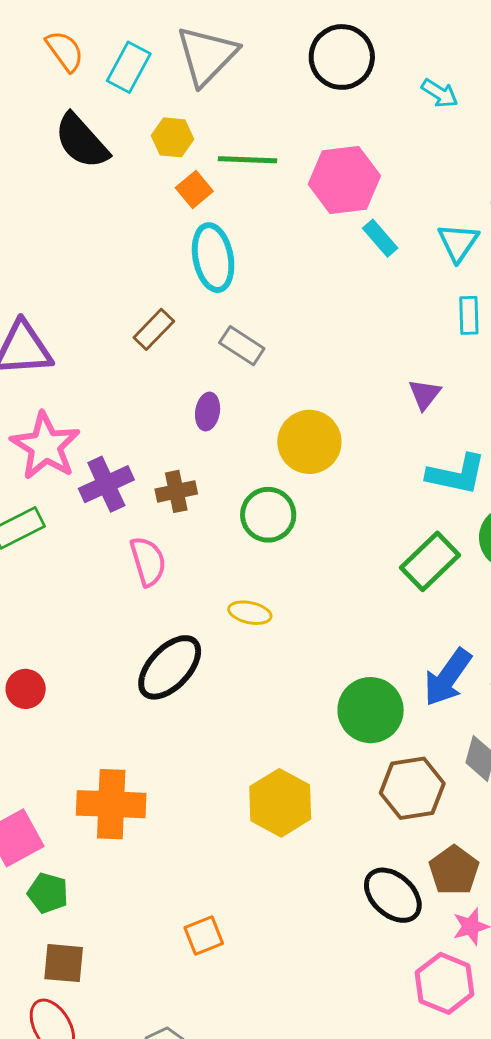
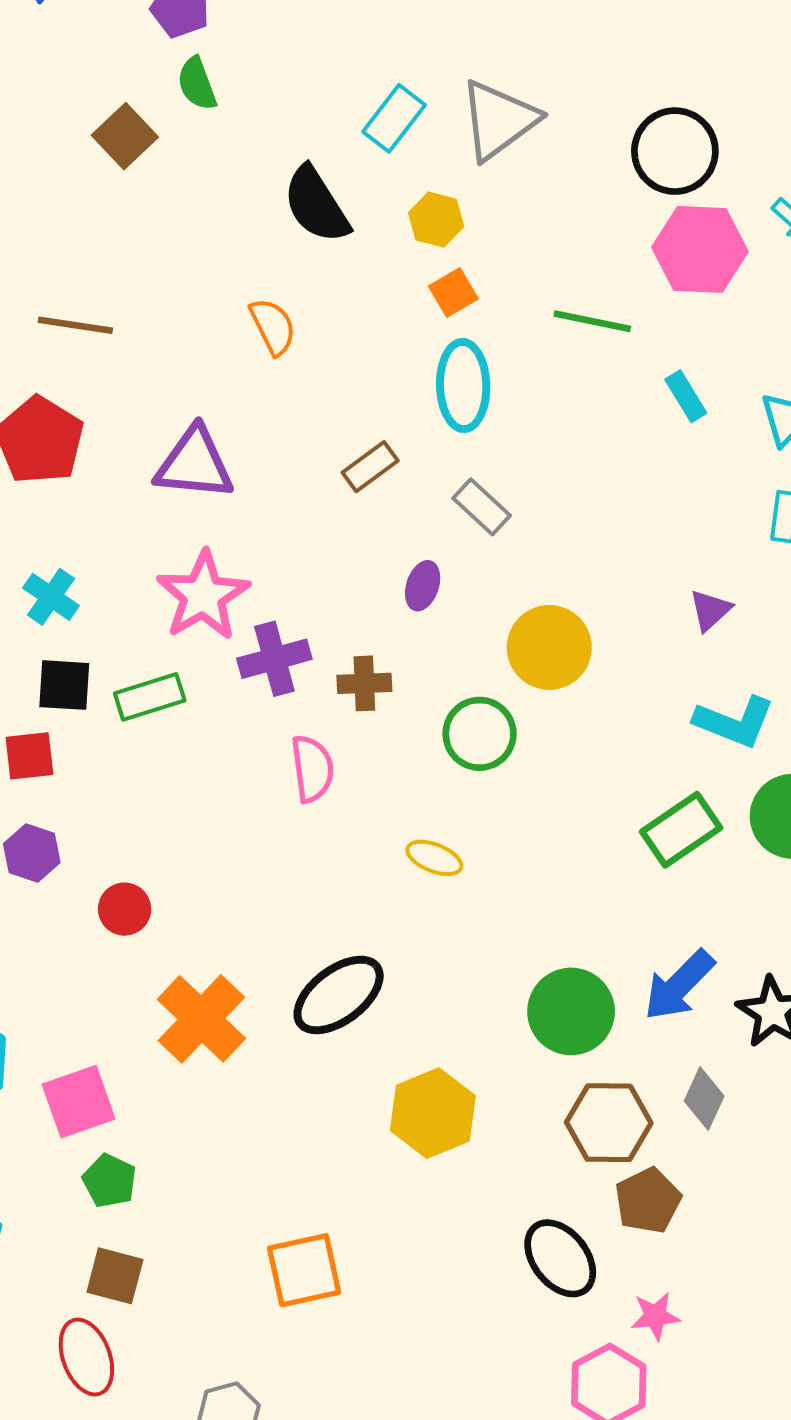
orange semicircle: (65, 51) -> (273, 326), moved
green line: (247, 160) -> (592, 321), moved
pink hexagon: (344, 180) -> (700, 249), moved
black ellipse: (170, 667) -> (339, 995), moved
orange cross: (111, 804) -> (201, 1019), moved, turned 32
brown pentagon: (454, 870) -> (648, 1201), moved
orange square: (204, 936) -> (304, 1270), size x1.5

